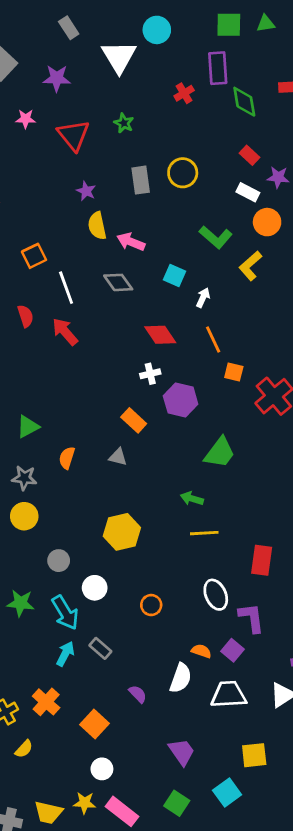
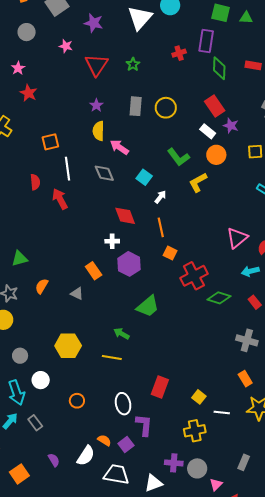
red rectangle: (250, 155) -> (215, 106), size x1.5
yellow line: (204, 533) -> (112, 357), moved

